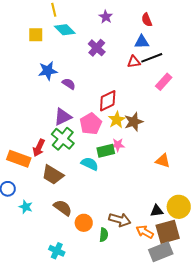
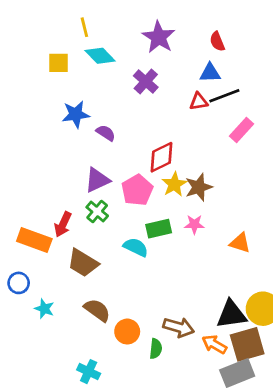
purple star: (106, 17) -> (159, 37), size x1.6
green cross: (63, 139) -> (97, 211), size x0.7
pink star: (118, 145) -> (194, 224), moved
black triangle: (157, 211) -> (231, 314), size x1.6

